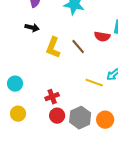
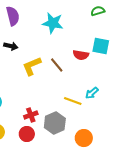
yellow L-shape: (53, 48) -> (32, 66), turned 45
red circle: (57, 116) -> (27, 134), moved
gray hexagon: (80, 118) -> (55, 123), moved

